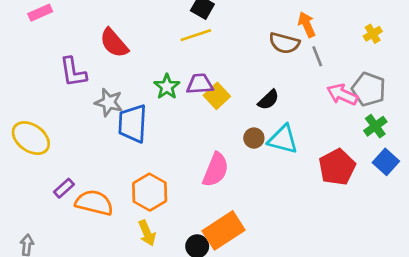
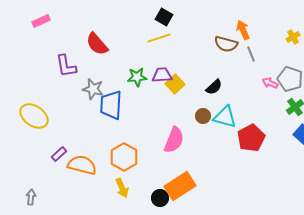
green star: (167, 87) -> (137, 77), turned 30
pink arrow: (342, 94) -> (270, 83), size x0.7
red pentagon: (337, 167) -> (251, 138), moved

